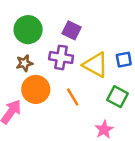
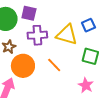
purple square: (72, 30) -> (29, 13), moved

